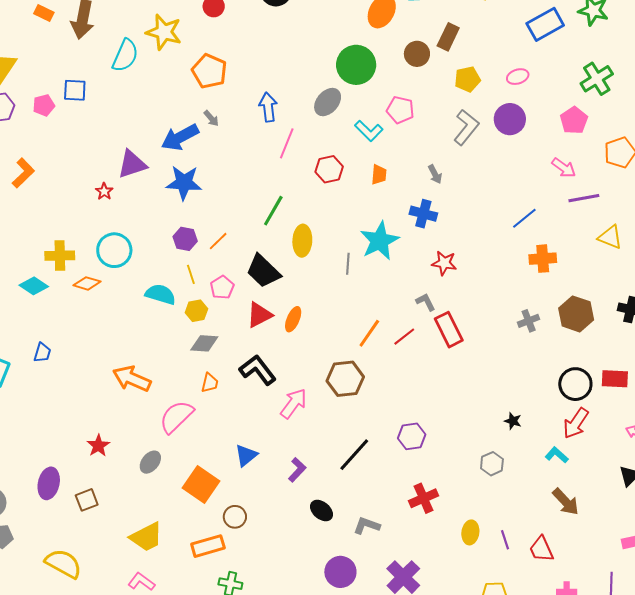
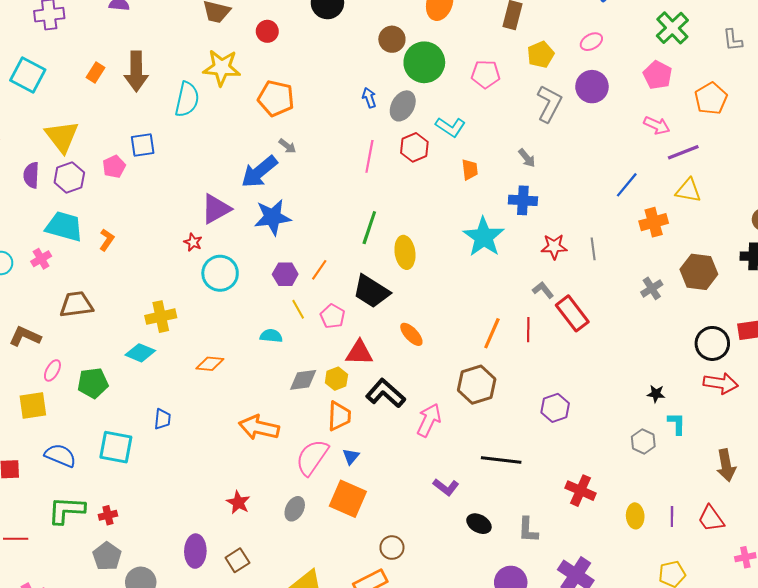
orange rectangle: (44, 13) -> (95, 72), turned -72
brown circle: (417, 54) -> (392, 39), moved
blue arrow: (268, 107) -> (369, 98), moved, size x0.7
pink pentagon: (400, 110) -> (486, 74), moved
red hexagon: (329, 169) -> (414, 147), moved
orange L-shape: (23, 173) -> (107, 240), size x0.7
yellow triangle: (610, 237) -> (688, 190), moved
cyan circle: (114, 250) -> (220, 273), moved
gray line: (348, 264) -> (593, 249), moved
orange diamond: (87, 283) -> (210, 364), moved
cyan semicircle: (160, 294) -> (271, 336), size x0.7
yellow hexagon: (196, 311) -> (336, 379), moved
red triangle: (259, 315) -> (359, 353), moved, turned 40
orange ellipse: (293, 319) -> (411, 334), turned -55
red line: (404, 337) -> (528, 330), turned -40
gray diamond: (204, 343) -> (303, 380), moved
orange trapezoid: (210, 383) -> (339, 416), size x1.4
red arrow: (576, 423) -> (721, 383), turned -104
purple hexagon: (412, 436) -> (555, 408), moved
blue triangle: (246, 455) -> (351, 456), moved, size x0.7
black line: (354, 455) -> (501, 460), turned 66
cyan L-shape: (557, 455) -> (677, 424), moved, turned 60
purple L-shape: (297, 470) -> (446, 487), turned 95
orange square: (201, 484) -> (348, 499), moved
red cross: (424, 498) -> (581, 491), turned -32
brown arrow: (566, 502) -> (726, 465), turned 44
gray L-shape: (367, 526) -> (528, 530), turned -96
purple line: (505, 540) -> (672, 516), turned 30

